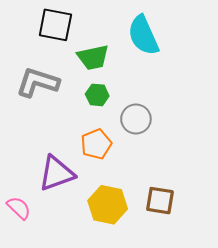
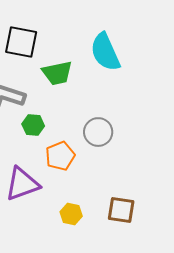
green hexagon: (97, 95) -> (33, 125), moved
yellow hexagon: (108, 205) -> (71, 214), size x0.6

